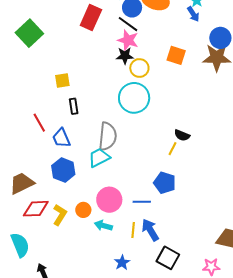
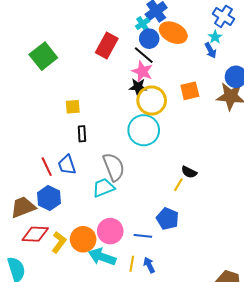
orange square: (176, 55) -> (190, 91), turned -36
yellow circle: (139, 68) -> (152, 100), size x1.5
red line: (39, 123) -> (47, 167), moved
gray semicircle: (108, 136) -> (114, 167), turned -32
blue hexagon: (63, 170) -> (49, 198), moved
orange circle: (83, 210) -> (83, 239), size x1.6
cyan arrow: (103, 226) -> (102, 257), size x1.5
blue arrow: (150, 230) -> (149, 265), size x0.7

